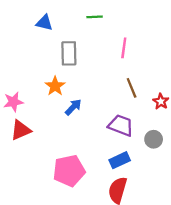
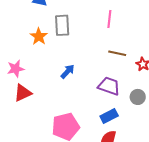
orange star: (55, 86) -> (39, 36), moved
brown line: (132, 88) -> (117, 53), turned -54

